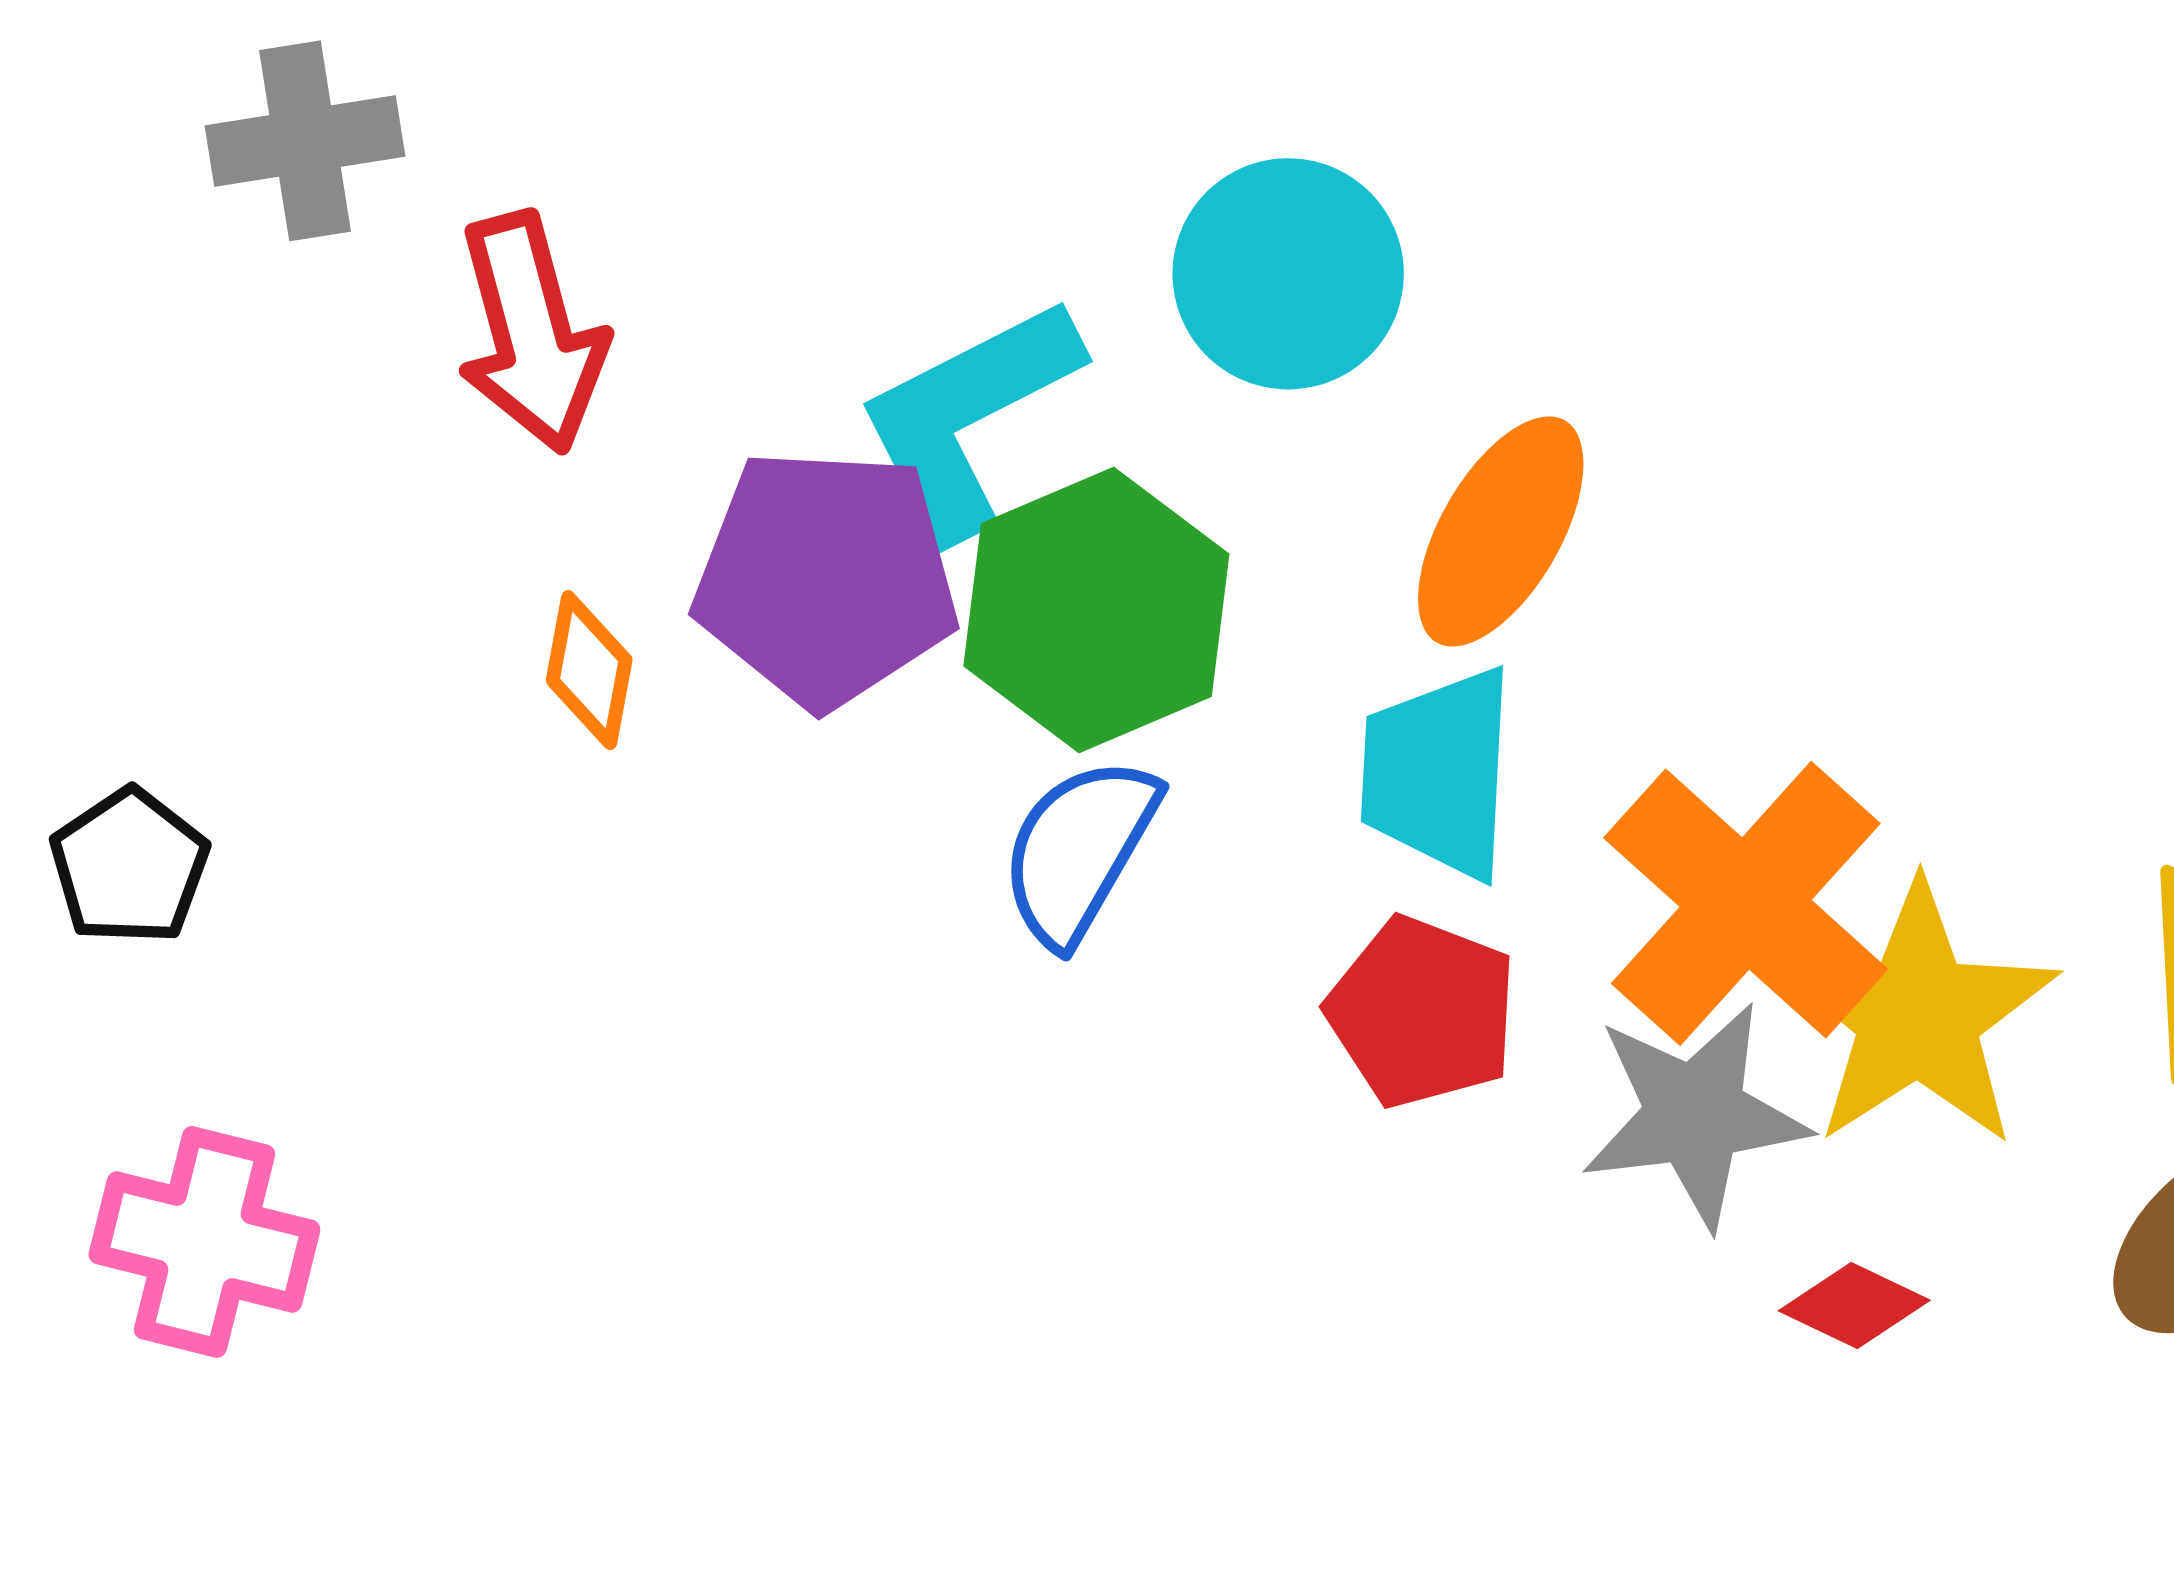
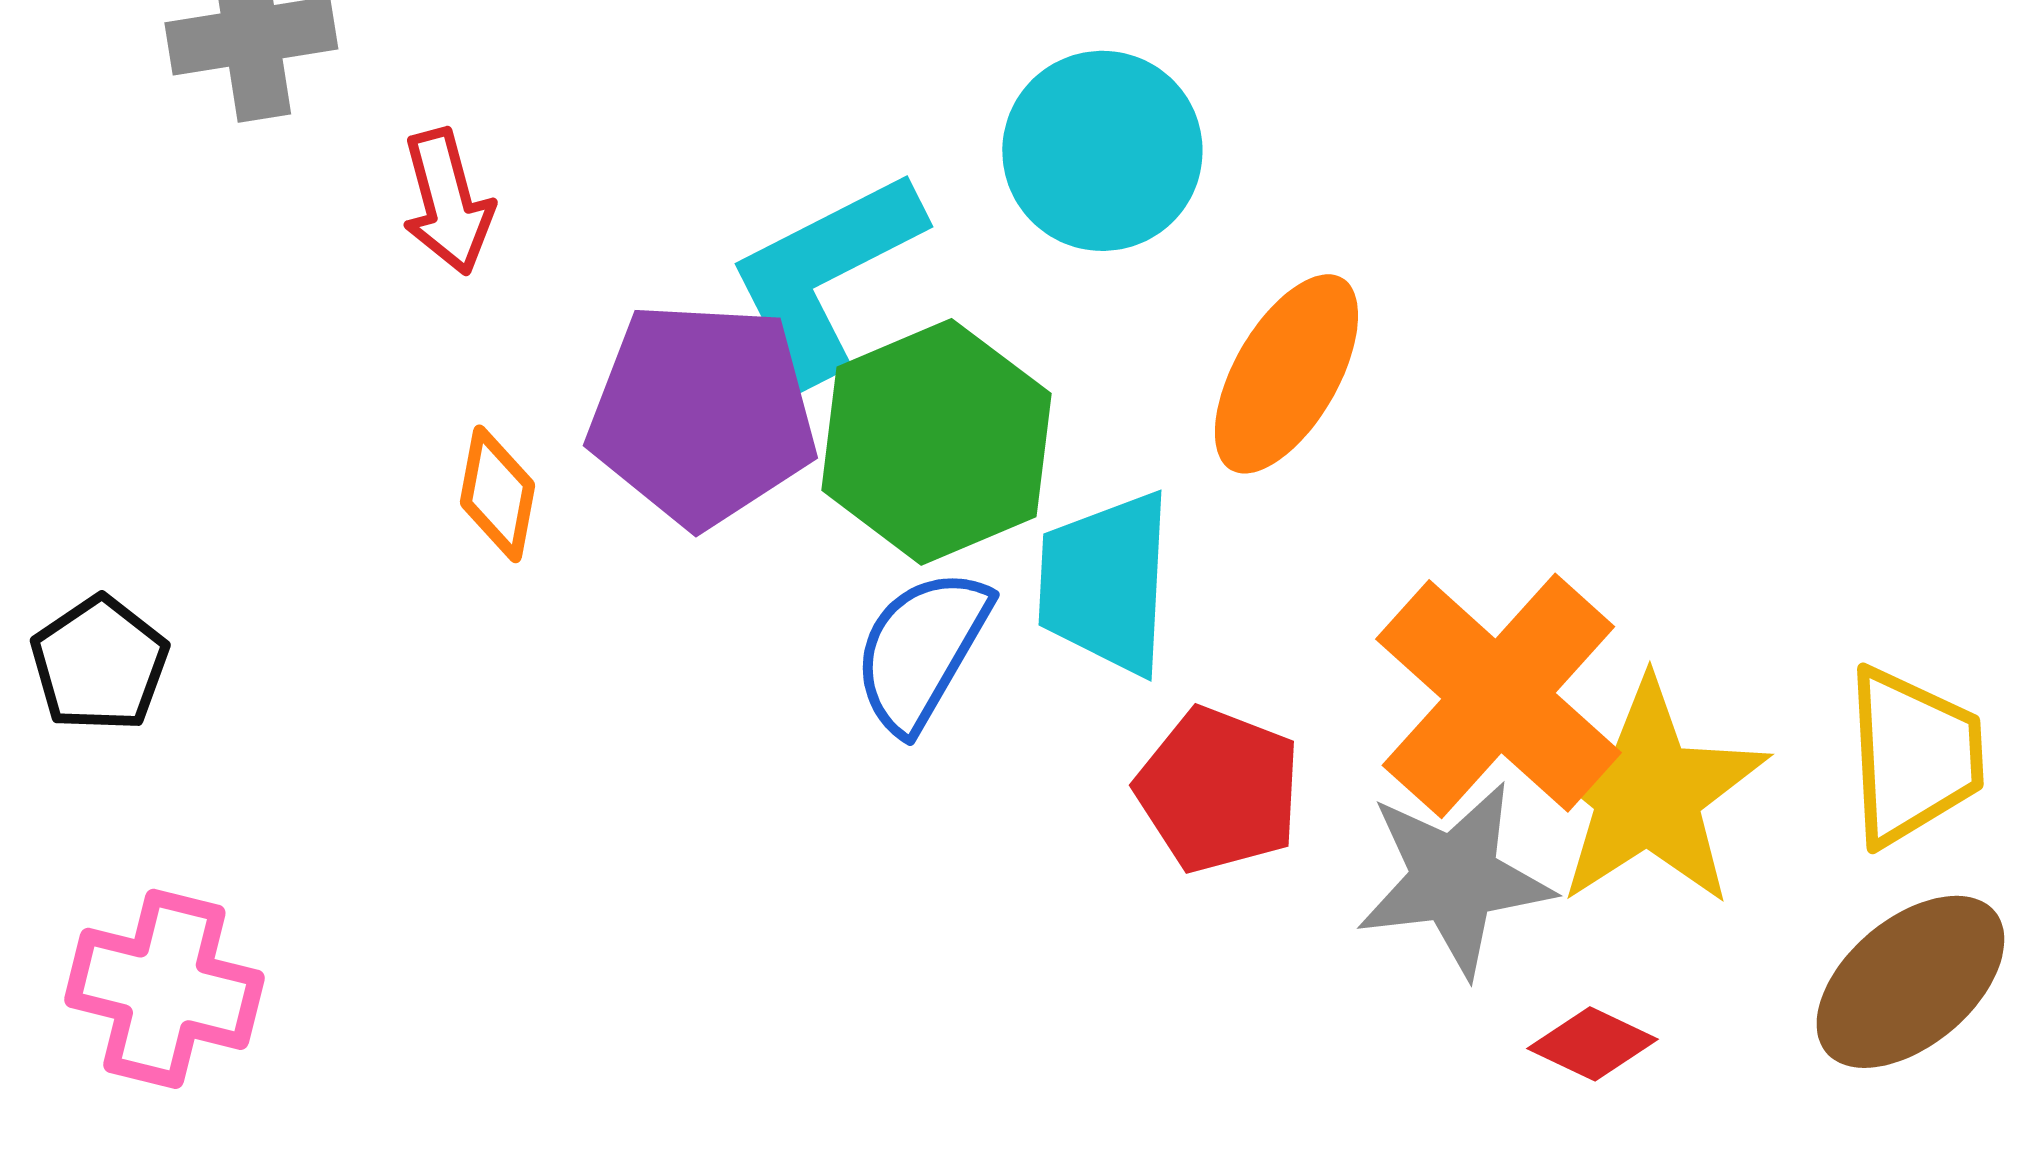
red arrow: (531, 333) -> (447, 202), size x0.7
cyan trapezoid: (1438, 773) -> (1105, 583), moved

